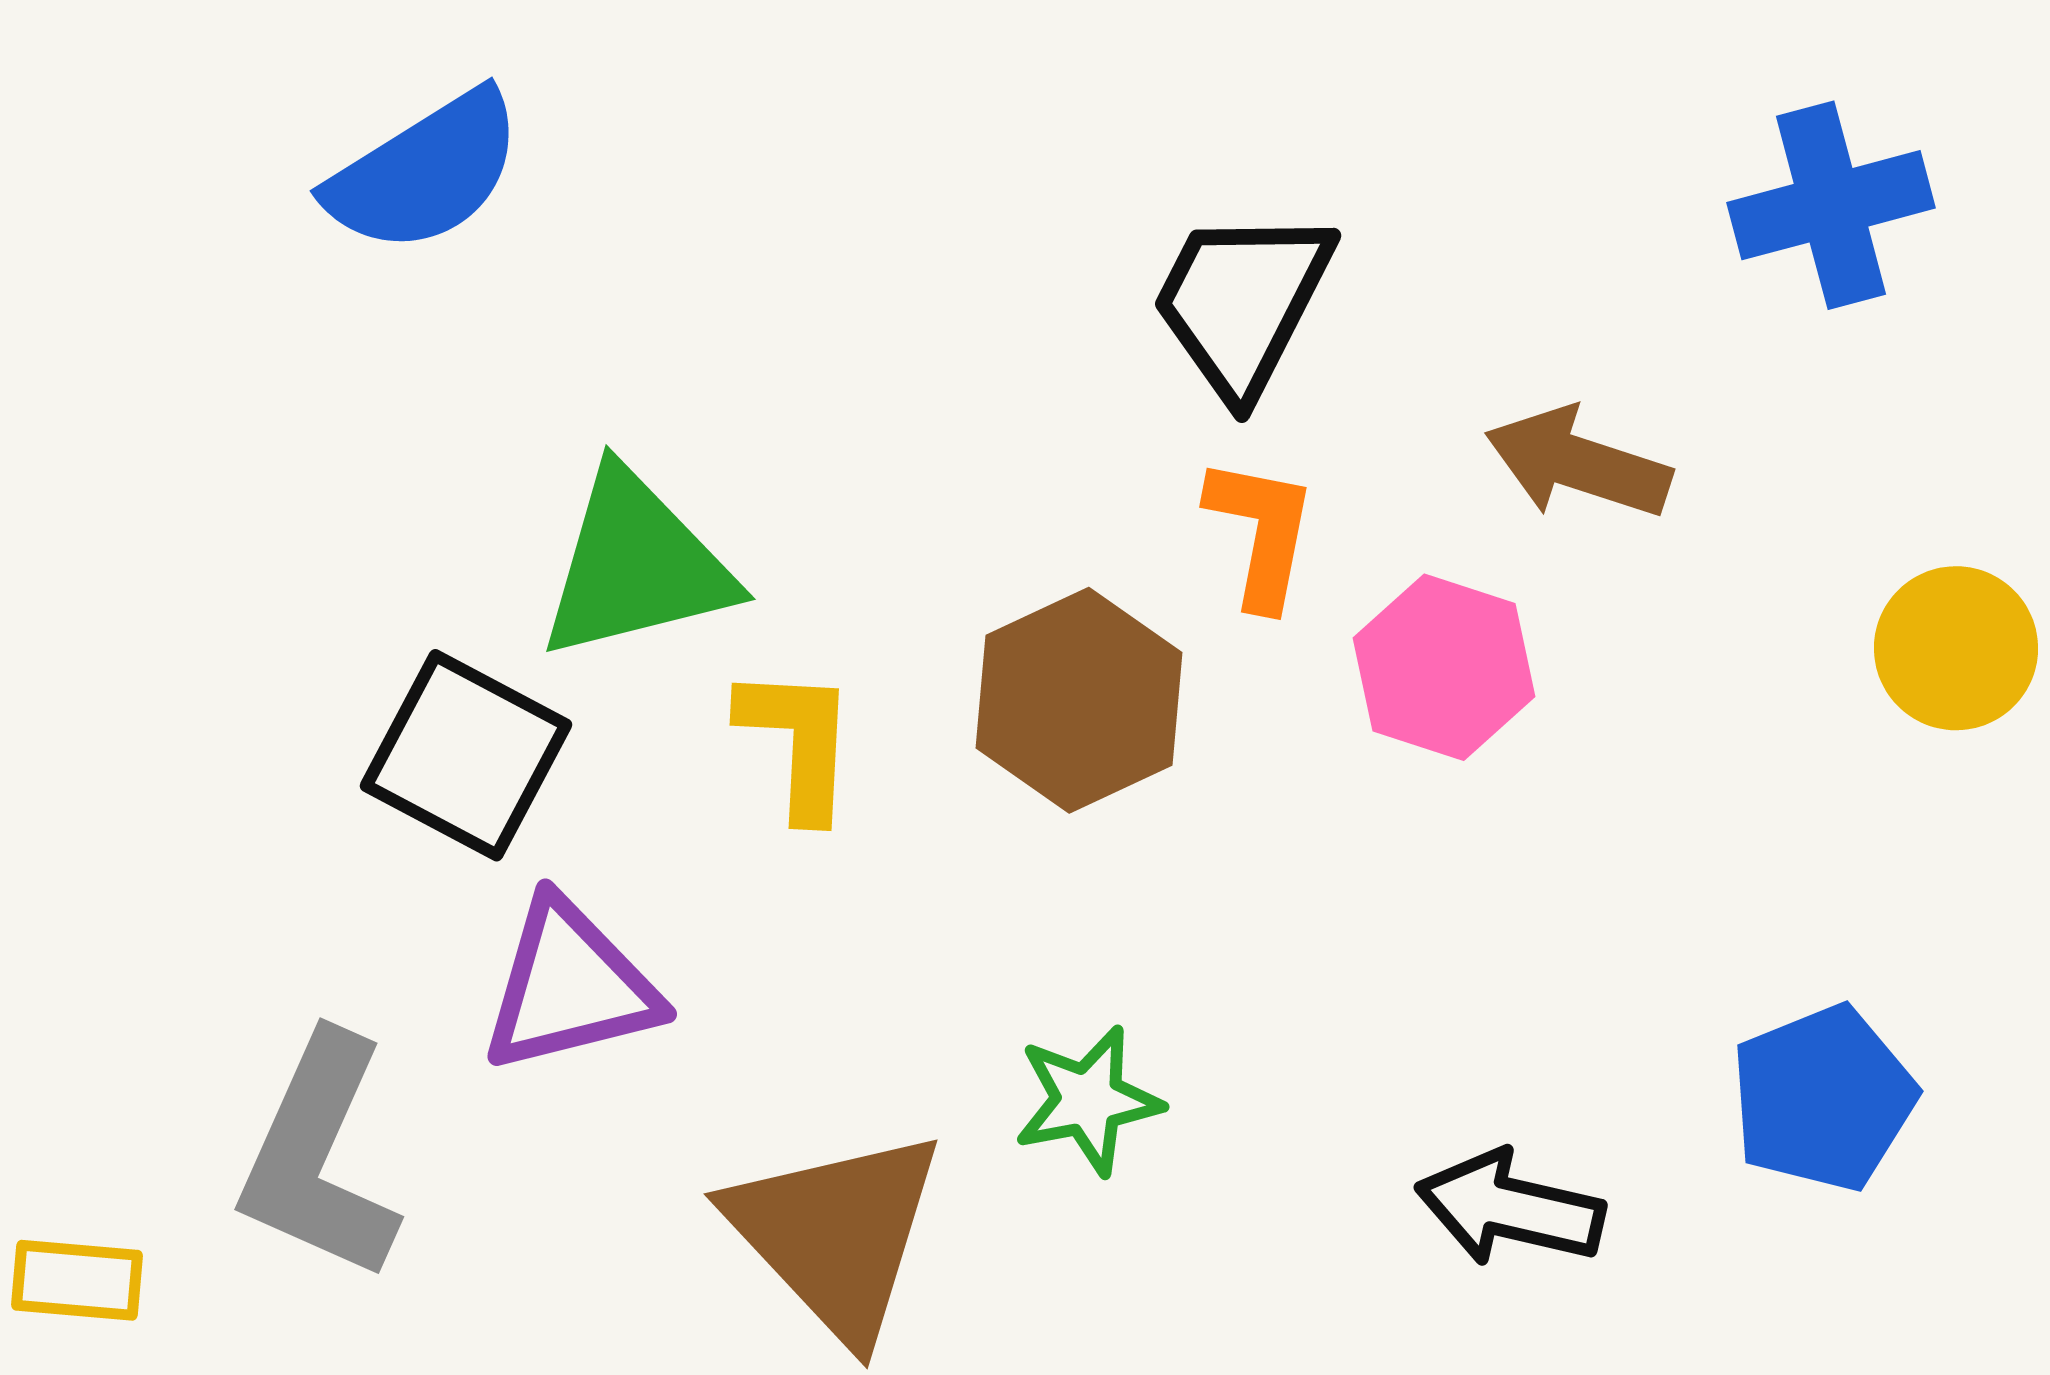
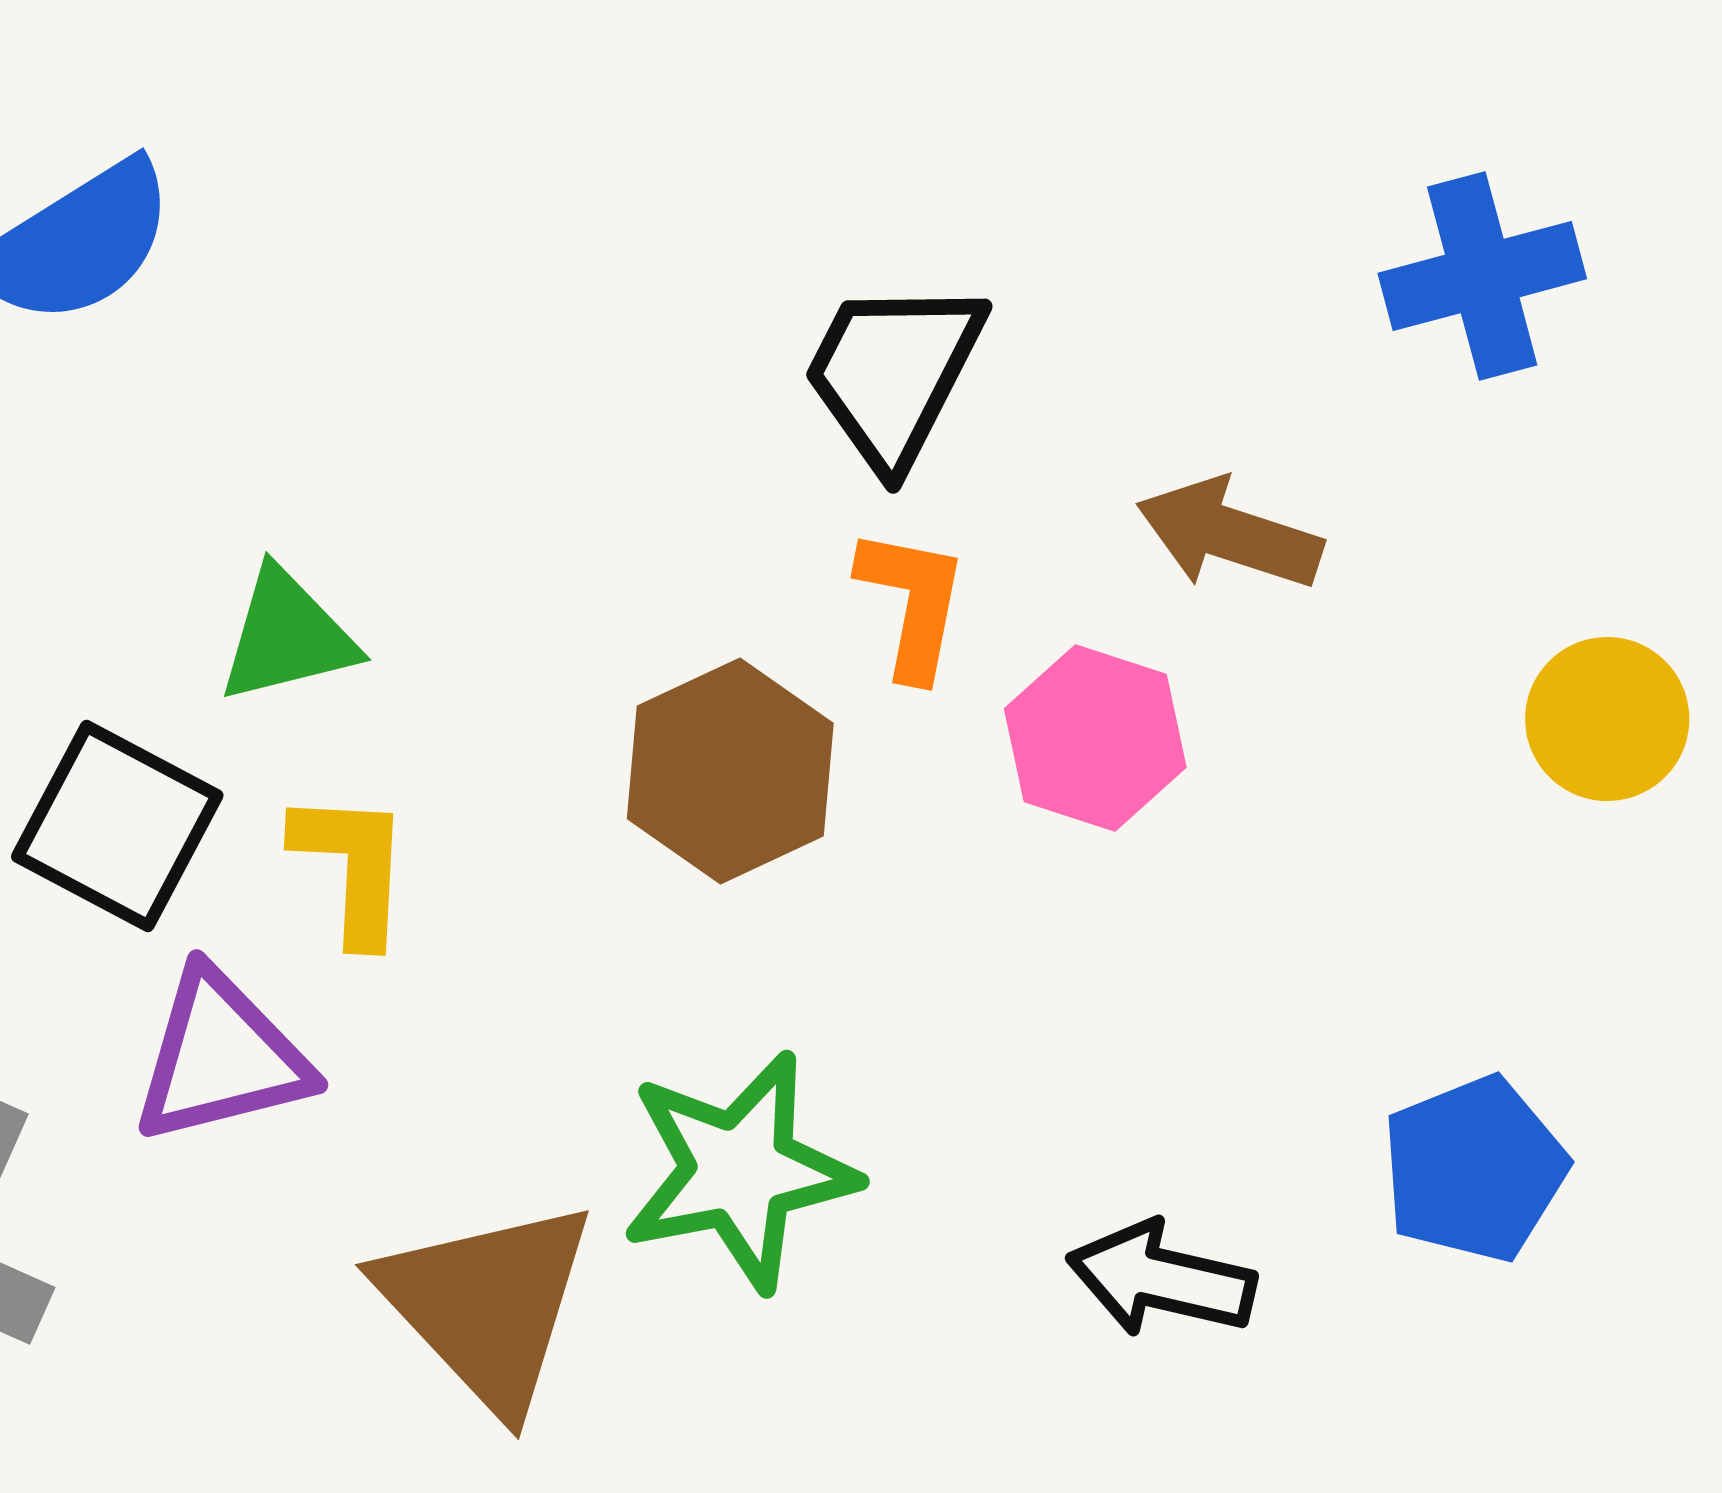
green triangle: (636, 565) -> (287, 636), size x0.7
yellow L-shape: (798, 742) -> (352, 867), moved
green star: (1088, 1100) -> (739, 1171), size x1.6

